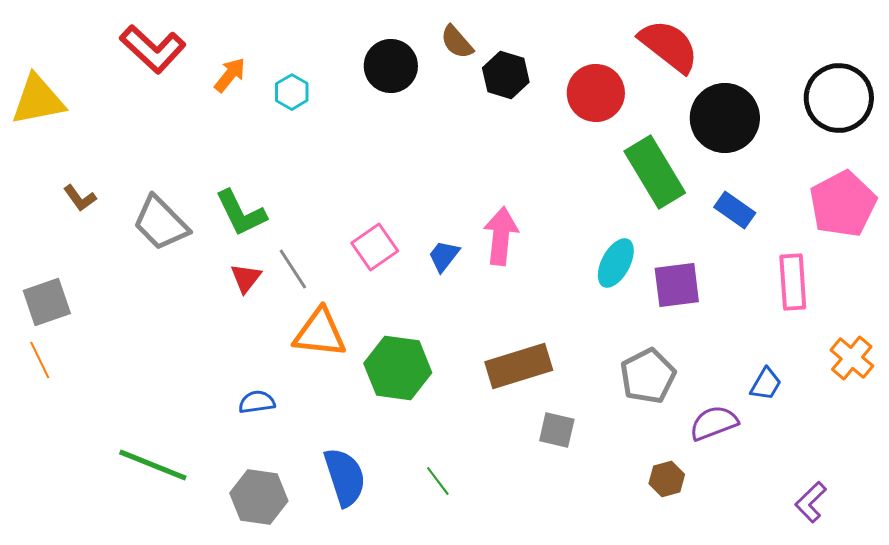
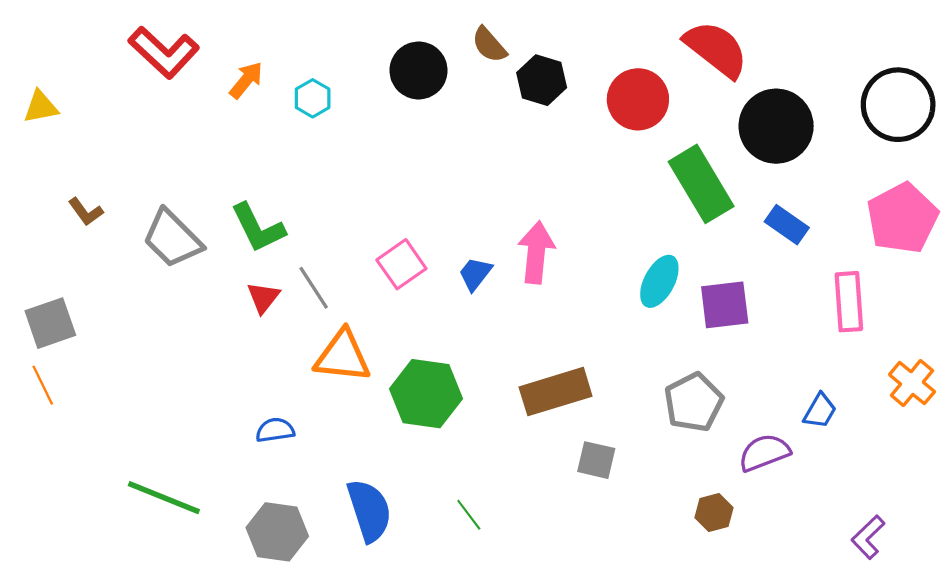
yellow triangle: (38, 100) -> (41, 107), size x0.6

